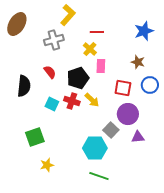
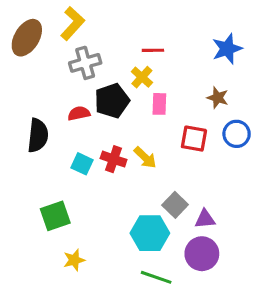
yellow L-shape: (68, 15) -> (73, 23), moved
red semicircle: (50, 72) -> (79, 113), turned -64
black pentagon: (78, 78) -> (112, 101), moved
purple circle: (128, 114) -> (202, 254), moved
purple triangle: (138, 137) -> (205, 219), moved

